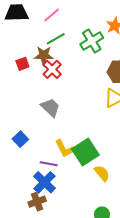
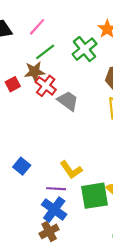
gray trapezoid: (50, 108) -> (68, 101), moved
green square: (85, 152) -> (94, 196), moved, turned 32

